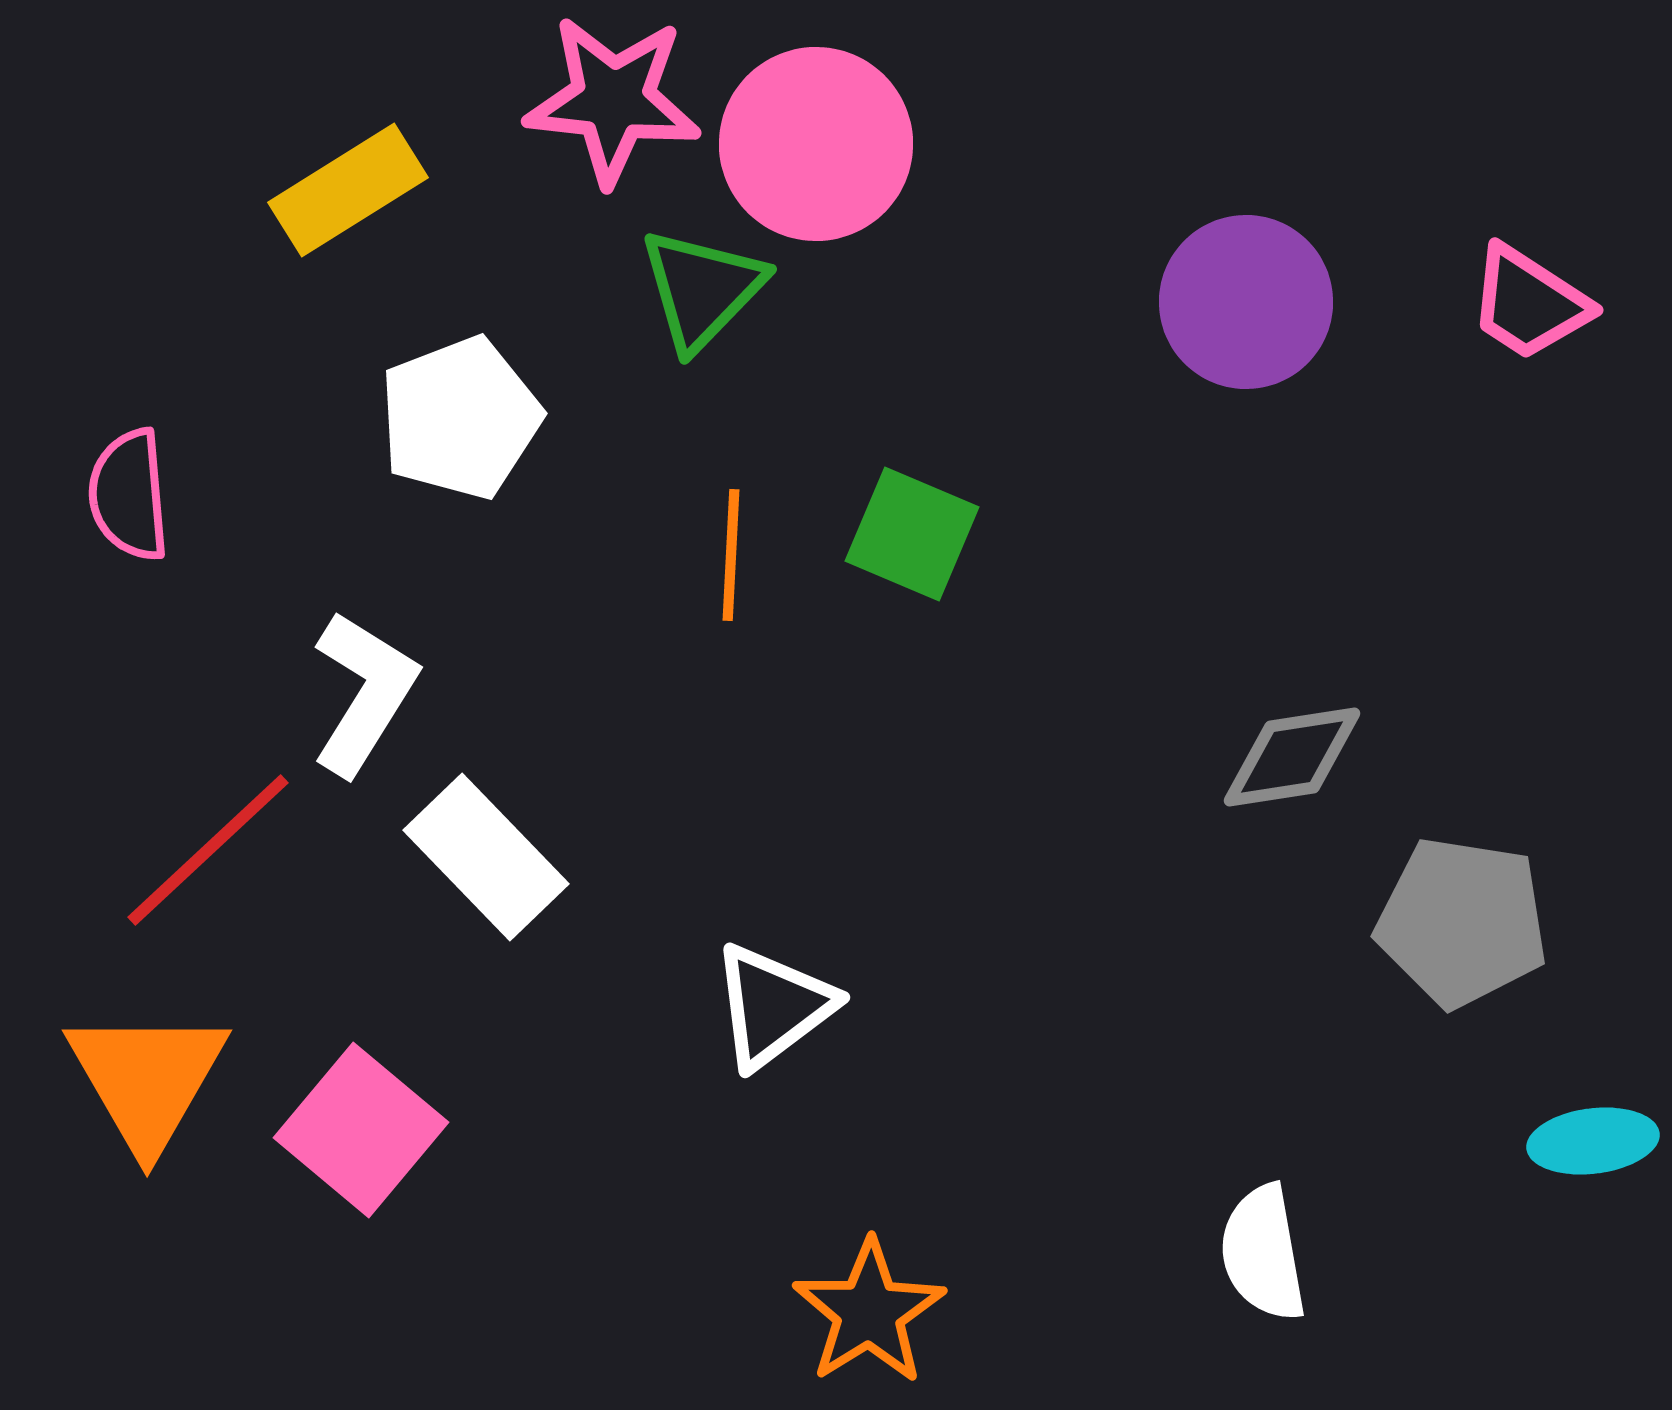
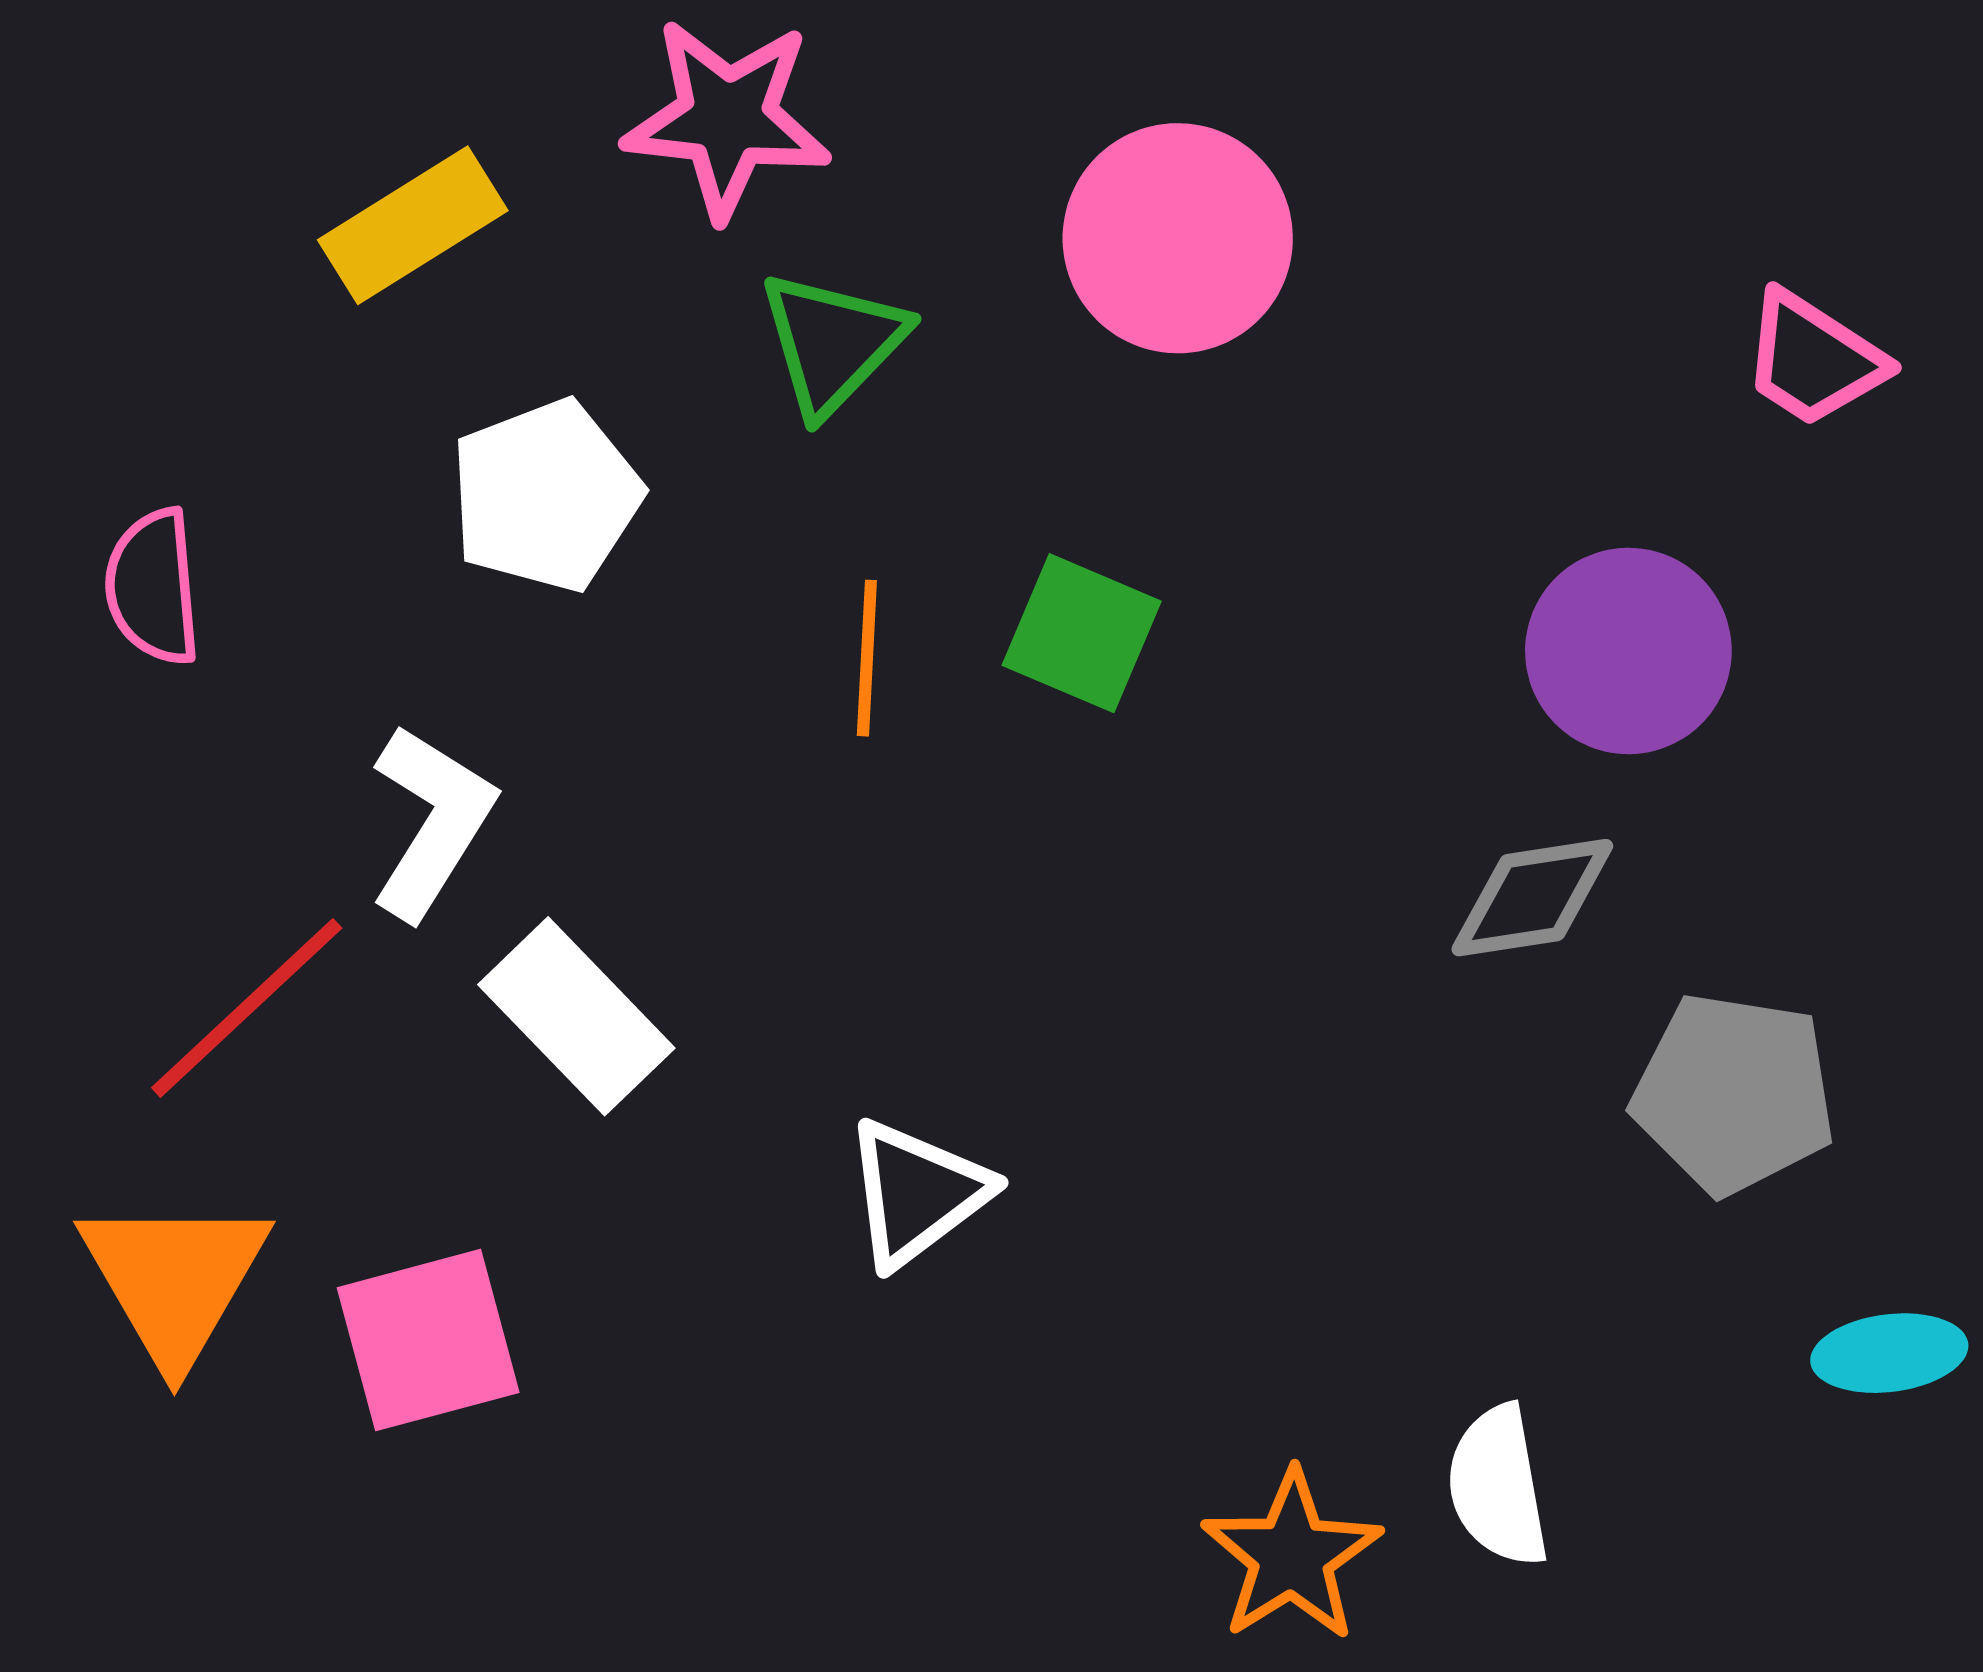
pink circle: (816, 144) -> (1178, 238), moved
purple circle: (1246, 302) -> (1628, 651), moved
pink square: (361, 1130) -> (428, 1340), turned 35
orange star: (869, 1312) -> (1292, 1556), moved

